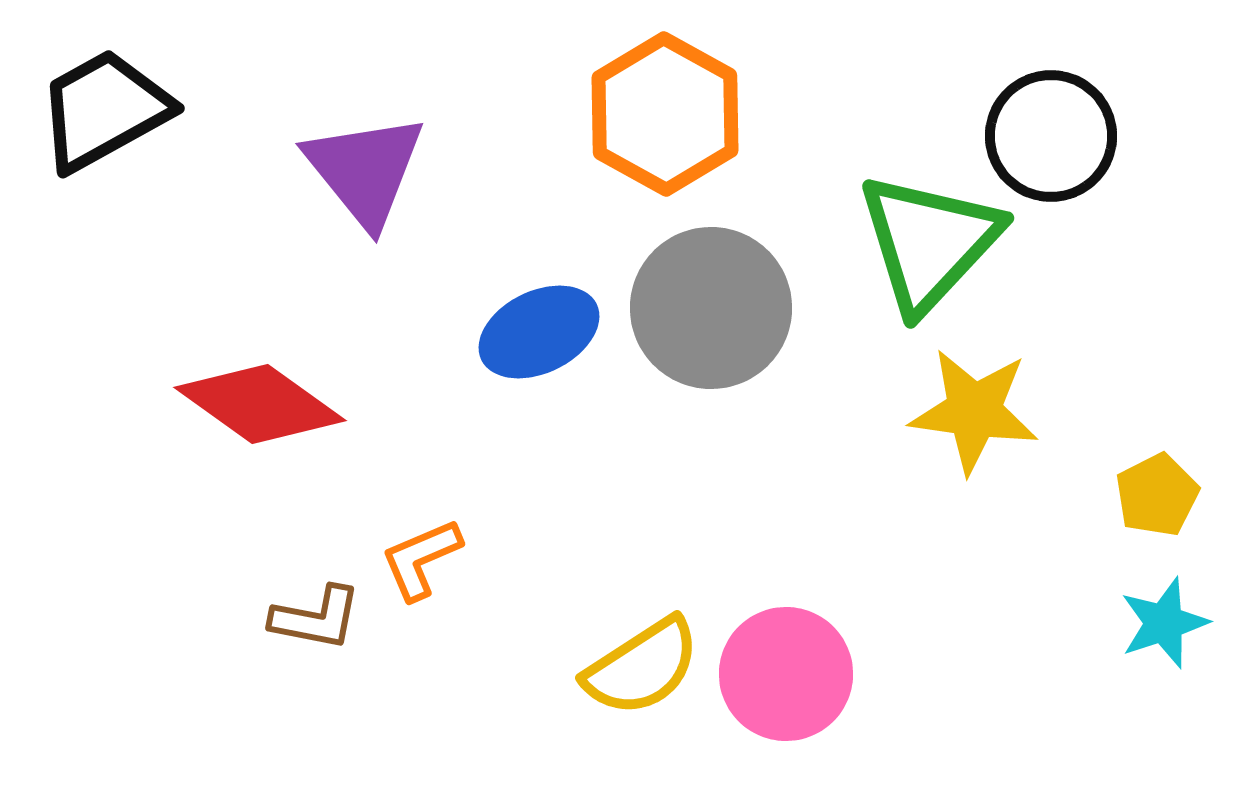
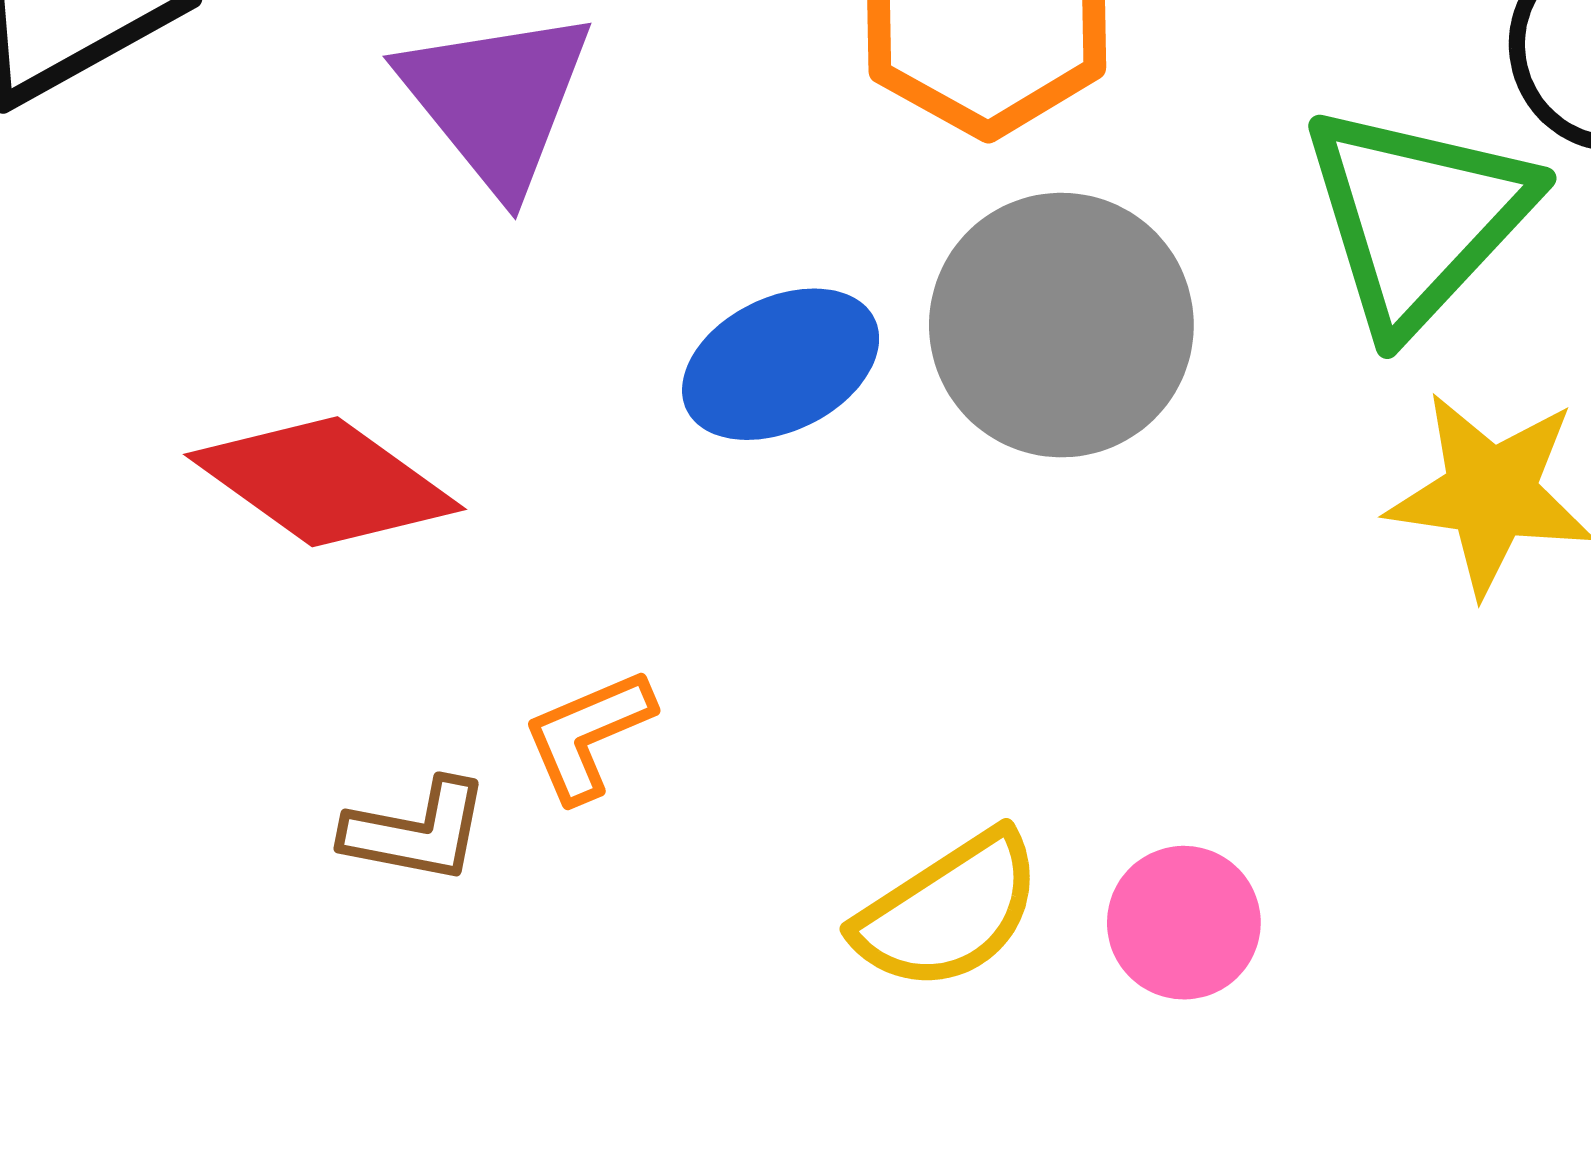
pink circle: (786, 674) -> (1184, 923), size x0.7

